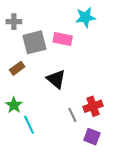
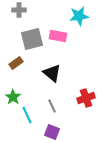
gray cross: (14, 22) -> (19, 10), moved
gray line: (72, 115) -> (52, 106), moved
purple square: (92, 137) -> (52, 132), moved

